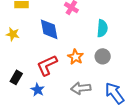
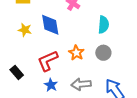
yellow star: (13, 34) -> (25, 30), moved
black rectangle: (16, 77) -> (17, 72), turned -72
blue star: (38, 90) -> (51, 85), moved

